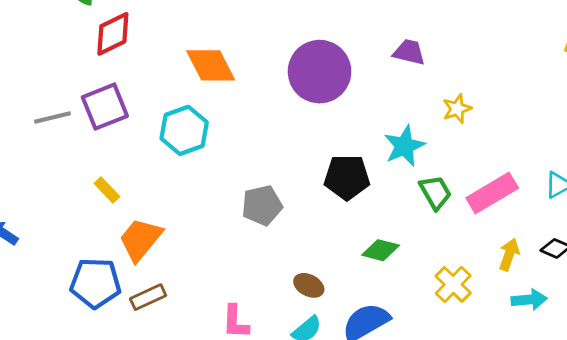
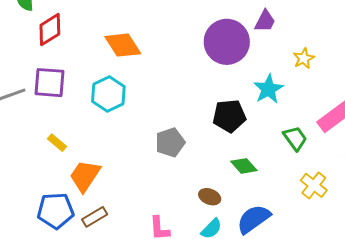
purple trapezoid: (409, 52) -> (265, 21), turned 110
purple circle: (320, 72) -> (227, 42), moved
purple square: (105, 107) -> (49, 83), turned 32
green trapezoid: (435, 192) -> (295, 138), moved
green diamond: (381, 250) -> (244, 166), moved, turned 40

